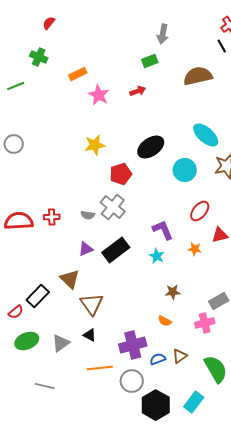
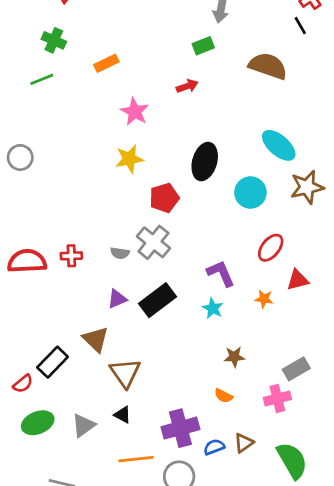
brown semicircle: (198, 76) -> (268, 66), turned 32
green line: (16, 86) -> (42, 79), moved
pink star: (99, 95) -> (135, 112), moved
black ellipse: (151, 147) -> (205, 162), turned -40

